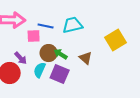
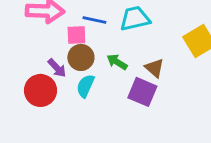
brown circle: (49, 53) -> (81, 57), moved
purple square: (60, 74) -> (142, 92), moved

